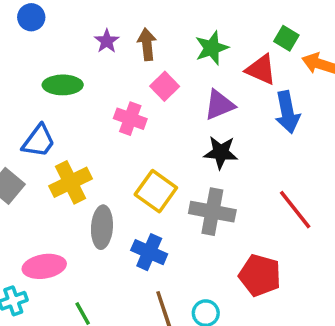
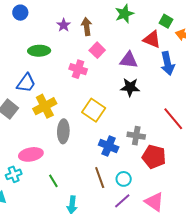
green star: (212, 48) -> (124, 14), moved
purple triangle: (219, 105) -> (129, 60), turned 30
gray cross: (212, 212) -> (136, 136), moved, size x0.7
blue cross: (149, 252) -> (109, 146), moved

